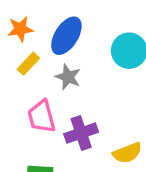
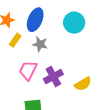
pink trapezoid: (42, 116) -> (28, 70), turned 50

